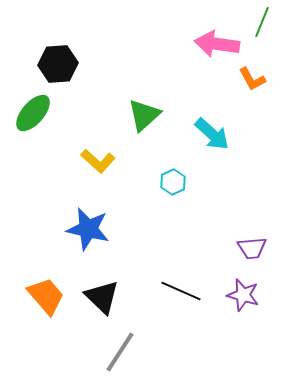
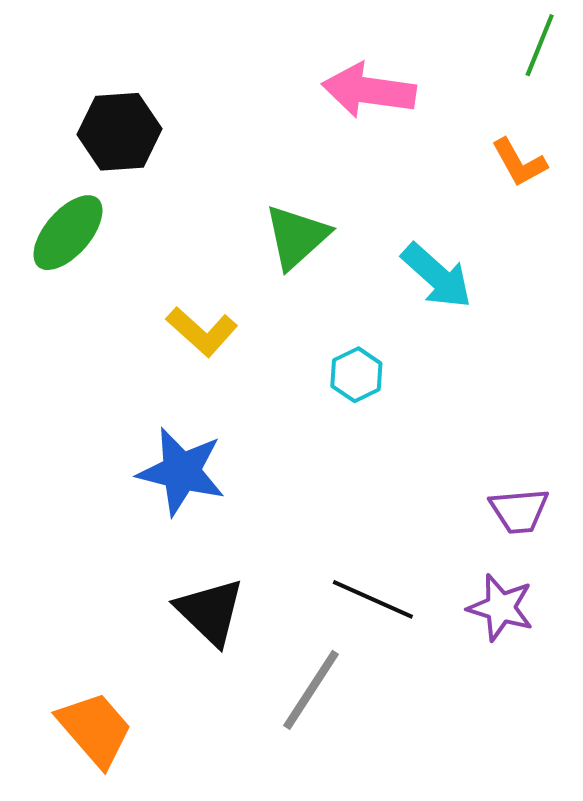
pink arrow: (217, 44) -> (369, 90), moved
orange trapezoid: (46, 296) -> (95, 729), moved
gray line: (120, 352) -> (311, 690), moved

